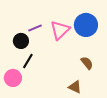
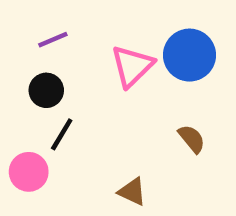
purple line: (35, 28) -> (53, 40), moved
brown triangle: (75, 87) -> (132, 192), moved

